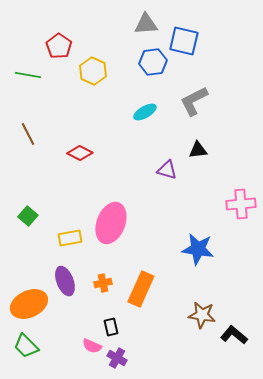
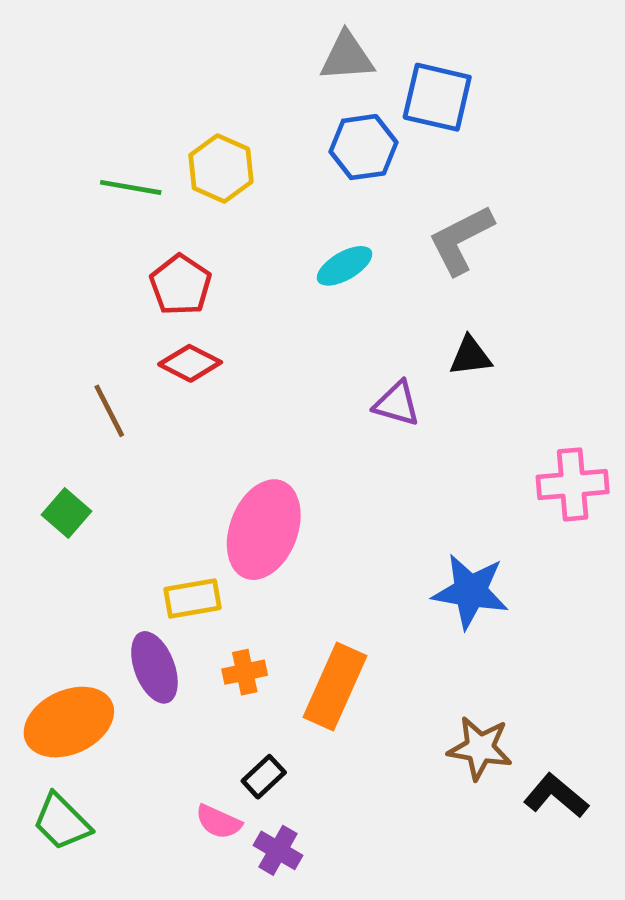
red pentagon: (59, 46) -> (181, 285), moved
green line: (28, 75) -> (131, 187), moved
brown line: (28, 134) -> (109, 411), moved
yellow rectangle: (70, 238) -> (192, 598), moved
black rectangle: (111, 327) -> (264, 777), turned 60

